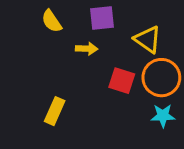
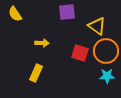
yellow semicircle: (52, 21) -> (15, 14), moved
yellow arrow: (87, 49) -> (42, 43), moved

